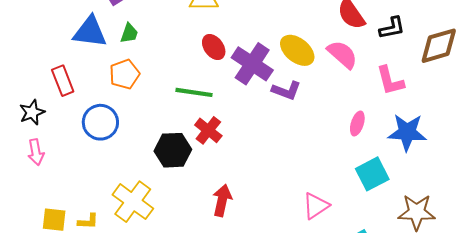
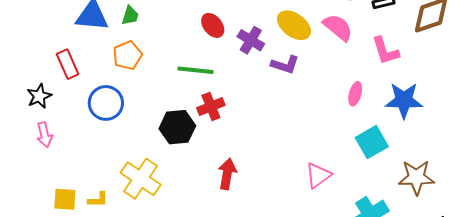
purple cross: (252, 64) -> (251, 40), size x0.7
red cross: (208, 130) -> (211, 106), turned 32

